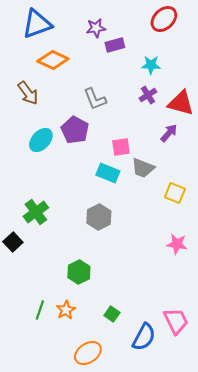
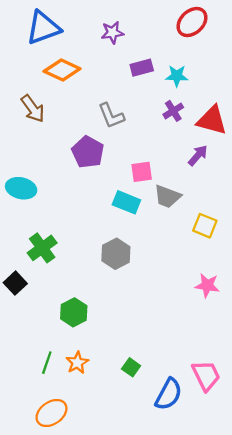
purple rectangle: (115, 45) -> (142, 68), moved
cyan ellipse: (41, 140) -> (21, 188), moved, turned 60
green hexagon: (79, 272) -> (74, 312), moved
orange ellipse: (88, 353) -> (52, 413), moved

